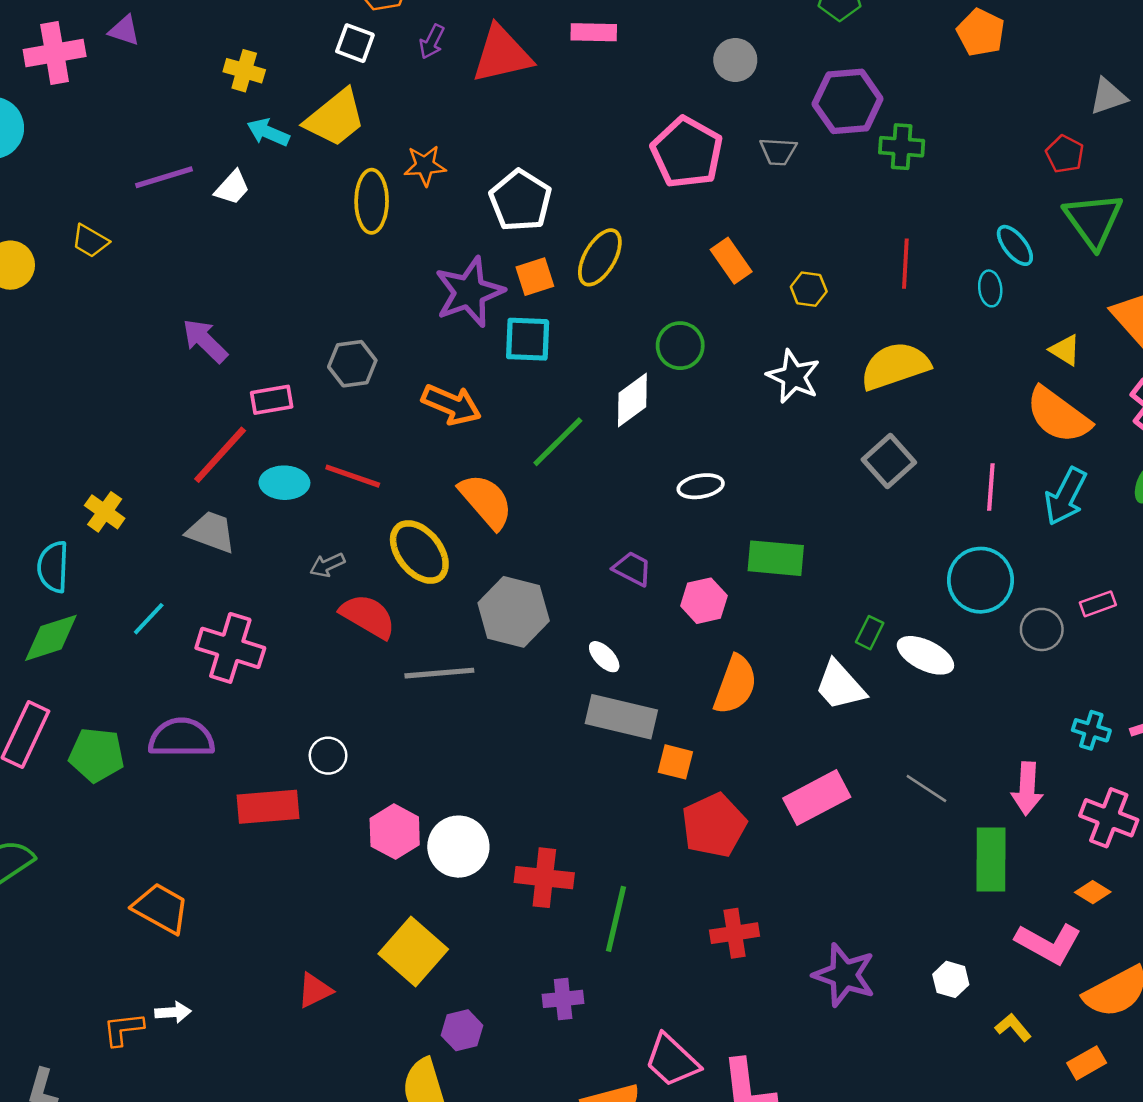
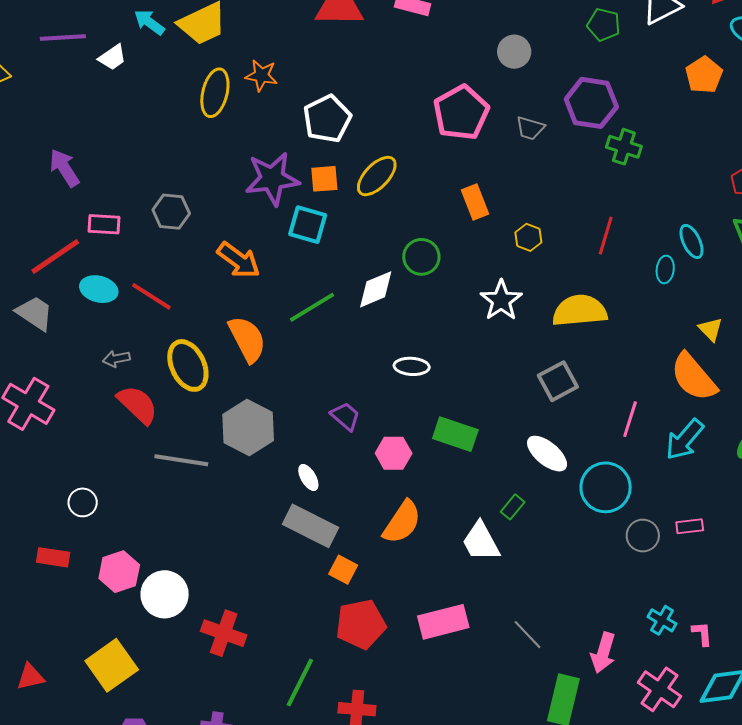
white ellipse: (925, 655) -> (547, 454), moved
red rectangle: (268, 807) -> (53, 557), moved, size x0.7
green line: (616, 919) -> (300, 682), moved

